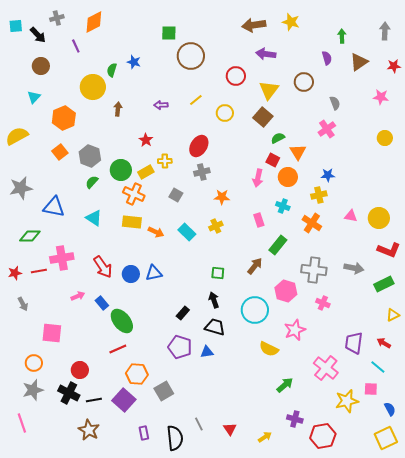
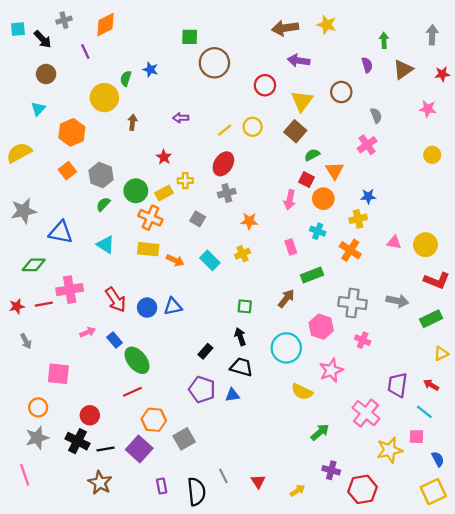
yellow line: (196, 100) -> (225, 130), moved
green rectangle: (278, 245) -> (312, 275), turned 30

